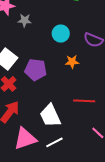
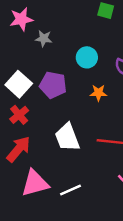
purple pentagon: (36, 70) -> (53, 85), moved
white trapezoid: (50, 116) -> (67, 137), moved

